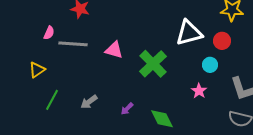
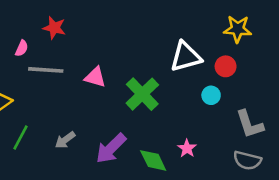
pink semicircle: (49, 33) -> (22, 48), moved
pink star: (199, 91) -> (187, 148), moved
purple arrow: (127, 109) -> (111, 148), size x2.0

